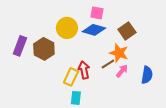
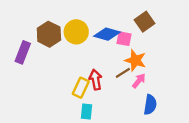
pink square: (97, 13) -> (124, 39), moved
brown square: (127, 31) -> (144, 22), moved
brown hexagon: (44, 49) -> (49, 34), moved
blue semicircle: (147, 75) -> (150, 105), moved

